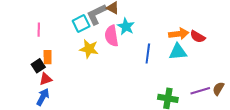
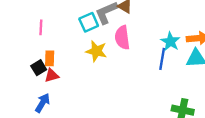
cyan star: (126, 26) -> (170, 42), moved
red triangle: (46, 79) -> (52, 75), moved

